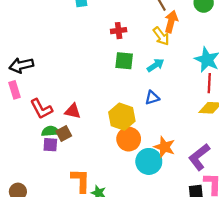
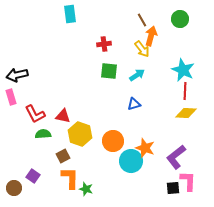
yellow hexagon: (122, 117) -> (80, 134), moved
brown square: (64, 133) -> (63, 156), moved
purple square: (50, 145) -> (33, 176), moved, turned 32

